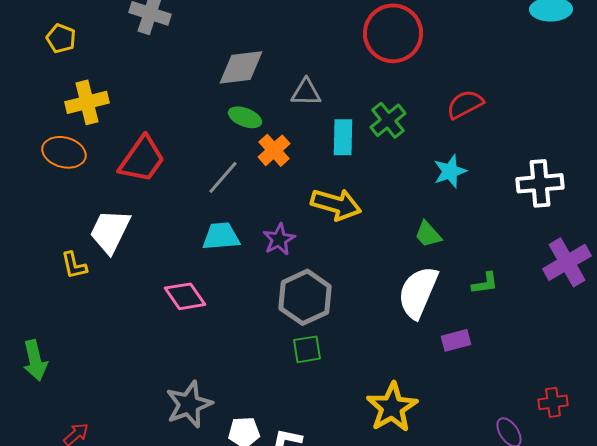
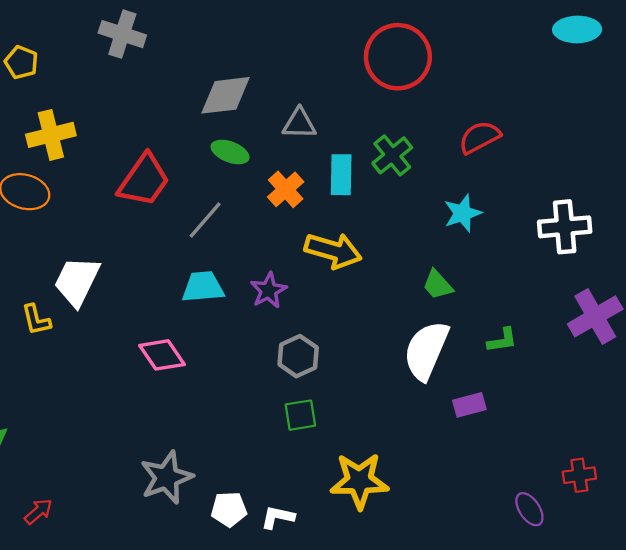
orange cross: (274, 150) -> (286, 189), moved
red trapezoid: (142, 159) -> (144, 180), moved
gray hexagon: (305, 297) -> (298, 356), size x0.7
yellow star: (392, 407) -> (359, 481), moved, turned 30

